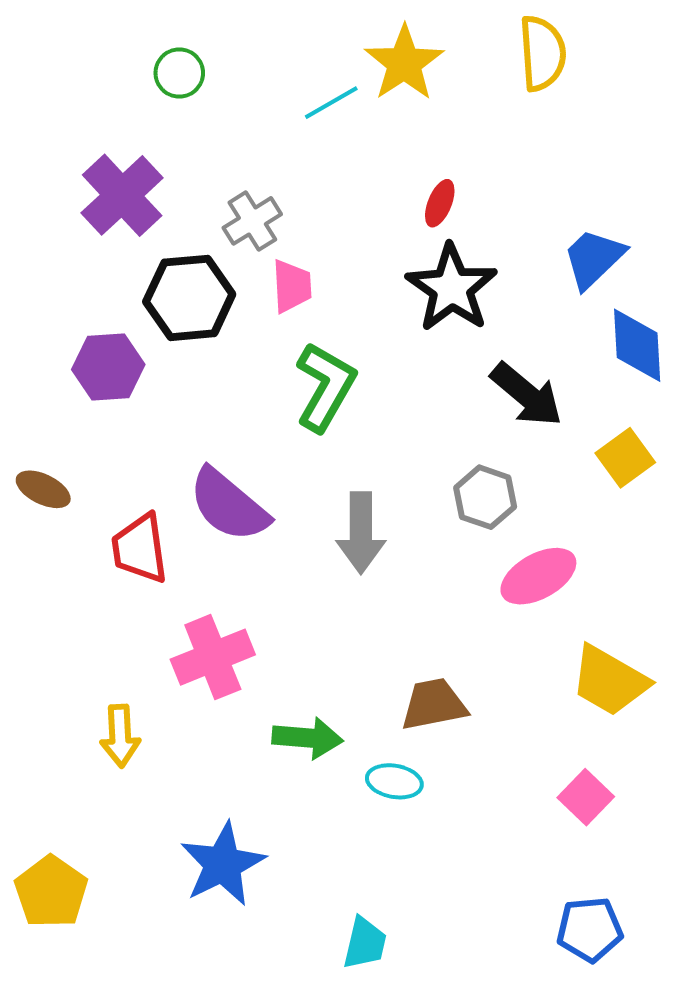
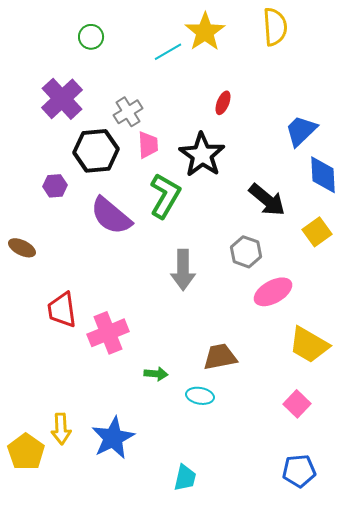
black star: (452, 288) -> (202, 155), moved
purple hexagon: (108, 367) -> (55, 186), size x0.7
purple semicircle: (229, 505) -> (111, 216), moved
red trapezoid: (140, 549) -> (62, 310), moved
yellow arrow: (120, 736) -> (61, 429), moved
green arrow: (308, 738) -> (156, 374), size x0.7

